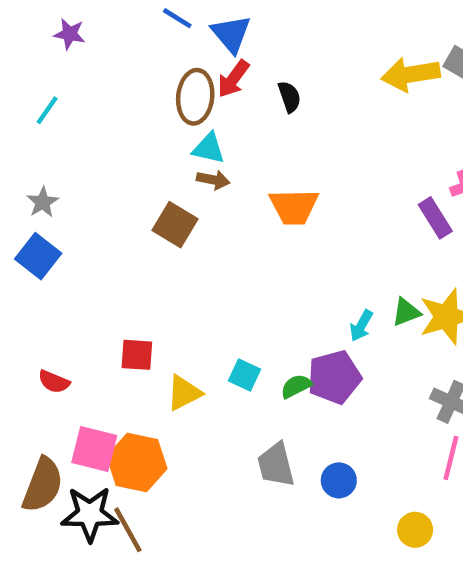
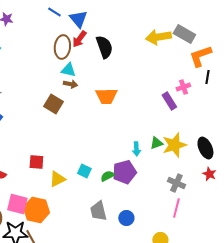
black semicircle: (289, 97) -> (104, 47), size x1.6
cyan arrow: (361, 326) -> (136, 149), turned -32

